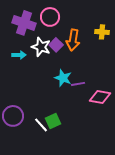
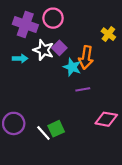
yellow cross: (102, 32) -> (108, 34), turned 32
orange arrow: (73, 40) -> (86, 57), moved
cyan star: (63, 78) -> (72, 67), moved
pink diamond: (100, 97) -> (106, 119), moved

